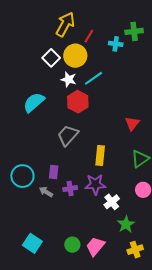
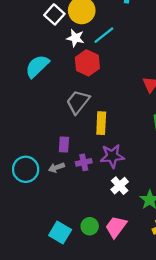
yellow rectangle: (100, 155) -> (101, 123), moved
cyan circle: (22, 176) -> (26, 169), moved
gray arrow: (46, 192) -> (56, 168), turned -48
white cross: (112, 202) -> (120, 186), moved
cyan square: (32, 243) -> (60, 233), moved

